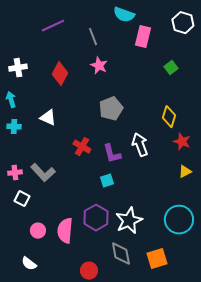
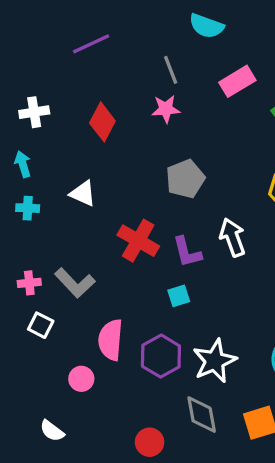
gray line: (93, 37) -> (171, 70), moved
pink rectangle: (143, 37) -> (237, 81), moved, turned 45
pink star: (99, 66) -> (166, 109), turned -30
red cross: (82, 147) -> (138, 241), size x1.4
pink circle: (38, 231) -> (81, 379), moved
pink semicircle: (65, 231) -> (111, 340), moved

